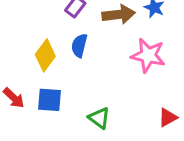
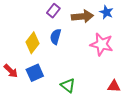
blue square: (50, 100) -> (35, 73), turned -30
red triangle: (168, 117) -> (114, 86), turned 32

